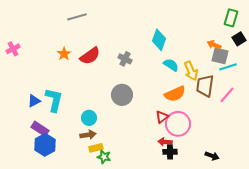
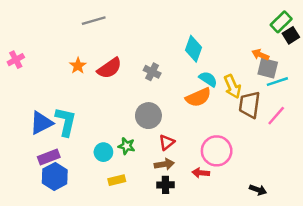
green rectangle: (231, 18) -> (281, 22), turned 30
black square: (239, 39) -> (291, 35), moved
orange semicircle: (175, 94) -> (198, 97), moved
blue triangle: (34, 101) -> (41, 123), size x1.5
red triangle: (162, 117) -> (167, 142), moved
cyan circle: (89, 118) -> (103, 152), moved
purple rectangle: (40, 129) -> (49, 157), turned -54
brown arrow: (88, 135) -> (164, 164), moved
black cross: (170, 152) -> (165, 185), moved
green star: (104, 157) -> (127, 146), moved

